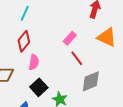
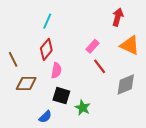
gray diamond: (91, 81) -> (126, 85), moved
black square: (39, 87) -> (61, 96), turned -30

